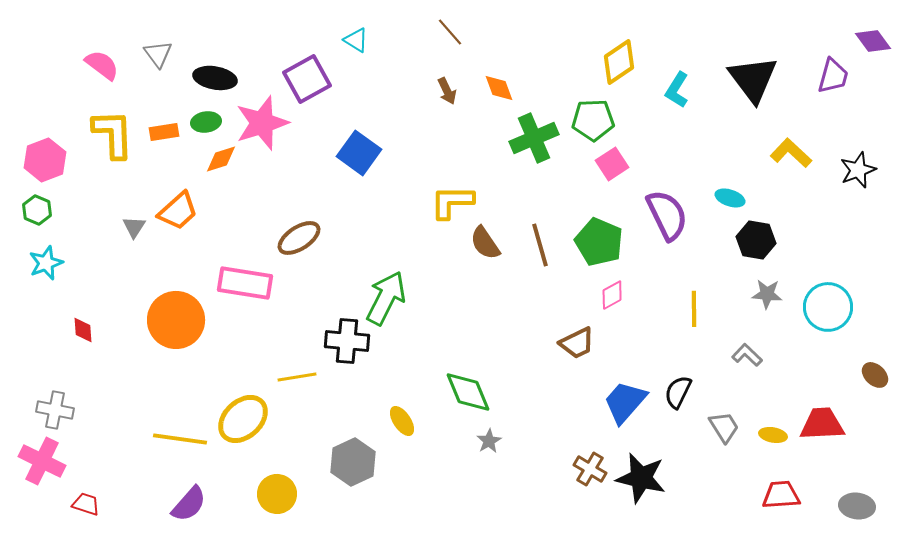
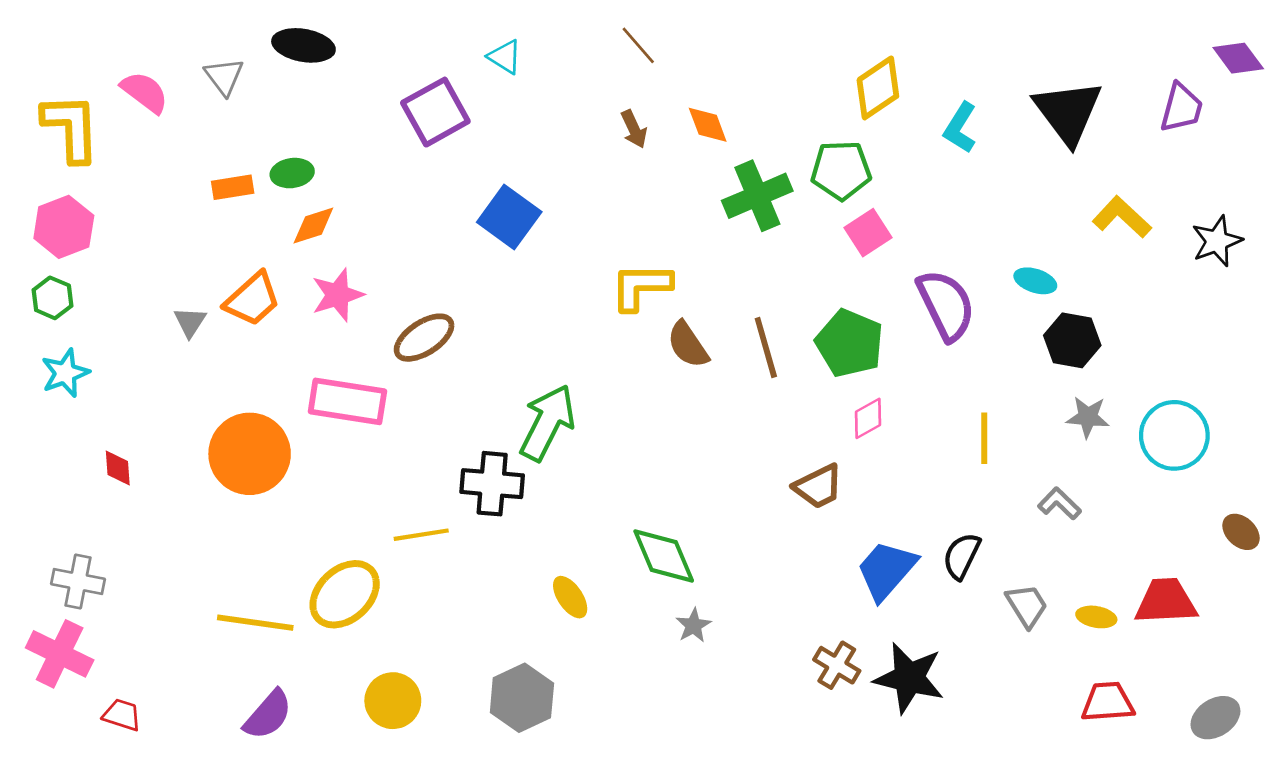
black ellipse: (215, 78) -> (303, 45), moved
pink star: (262, 123) -> (338, 295), moved, size x0.7
yellow L-shape: (113, 134) -> (71, 128), moved
gray hexagon: (353, 462) -> (522, 698), moved
gray ellipse: (857, 506) -> (1215, 718), turned -40

